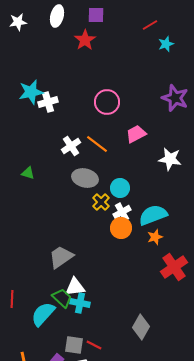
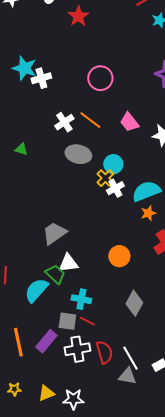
cyan star: (31, 92) -> (24, 68), turned 30
pink trapezoid: (136, 134) -> (129, 122), moved, turned -100
yellow cross: (101, 202) -> (105, 178), moved
orange circle: (121, 228) -> (119, 256), moved
cyan cross: (80, 303) -> (81, 299), moved

